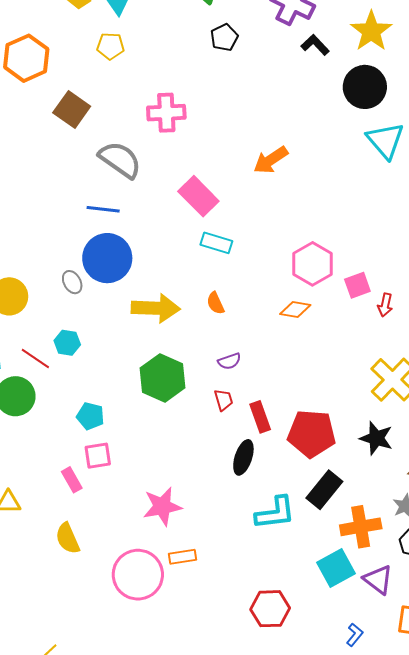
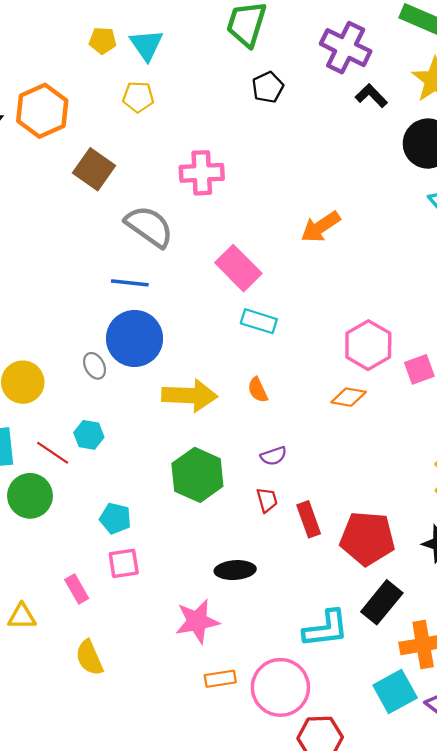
black ellipse: (243, 457) -> (235, 570), moved, turned 68
pink rectangle: (72, 480) -> (77, 589), moved
pink circle: (138, 575) -> (280, 687), moved

